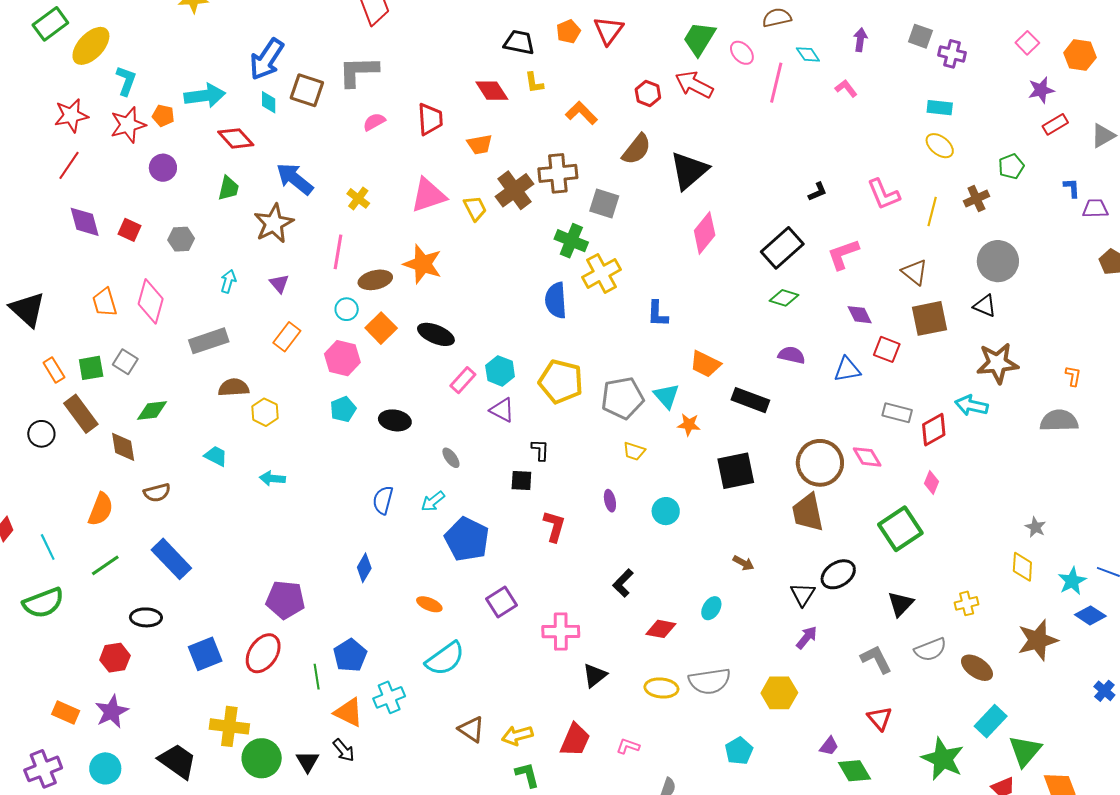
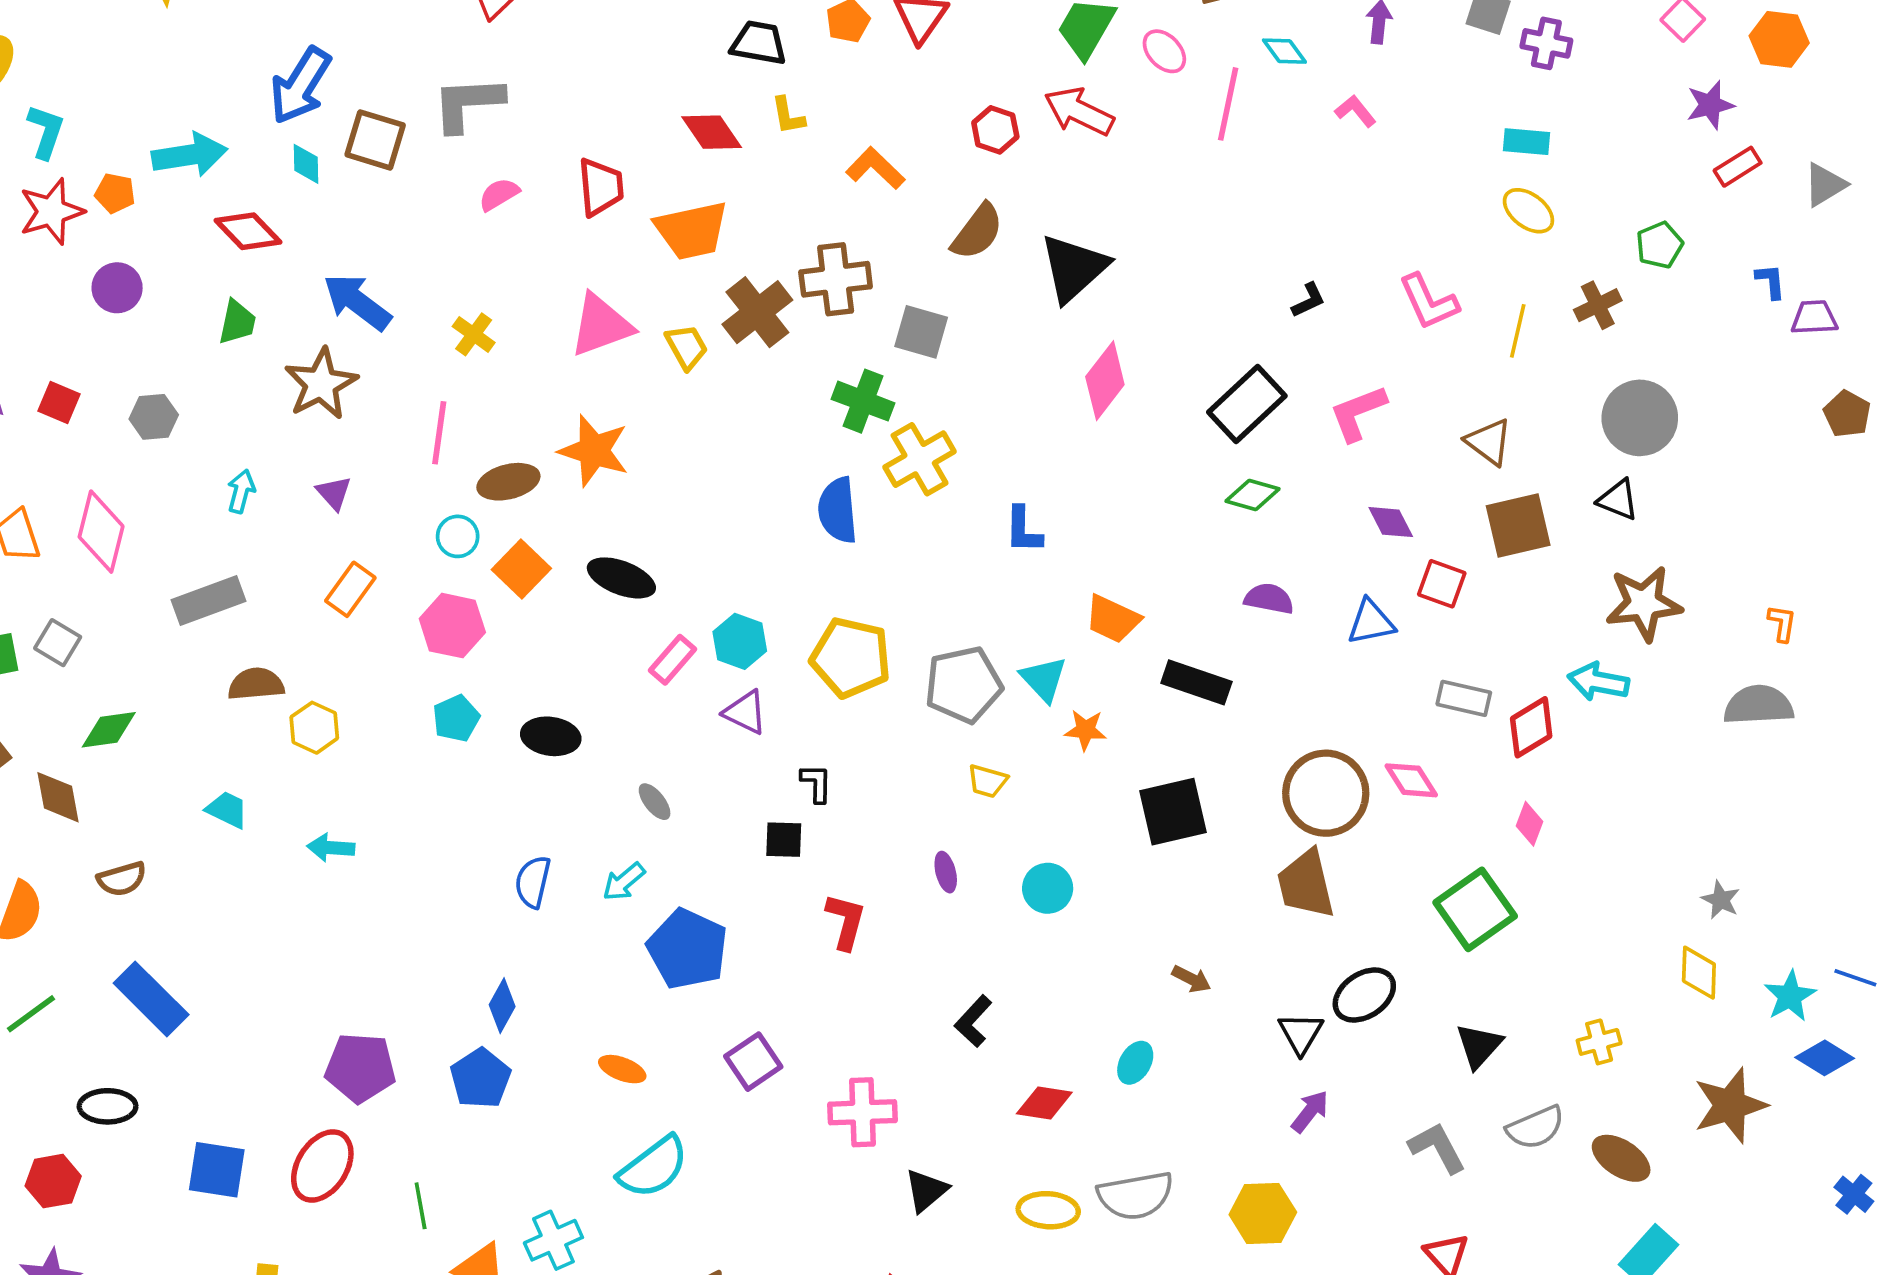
orange trapezoid: (480, 144) -> (692, 230), size x1.6
blue square: (205, 654) -> (217, 1170), turned 32
blue pentagon: (350, 655) -> (480, 1078), moved

